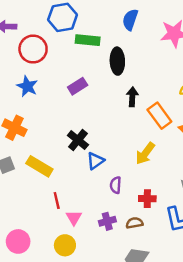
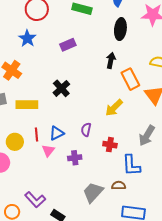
black ellipse: (117, 61) -> (120, 29), moved
blue triangle: (95, 161) -> (57, 133), moved
yellow rectangle: (39, 166) -> (27, 105), turned -40
brown semicircle: (134, 223) -> (119, 185), moved
yellow circle: (65, 245) -> (15, 142), moved

